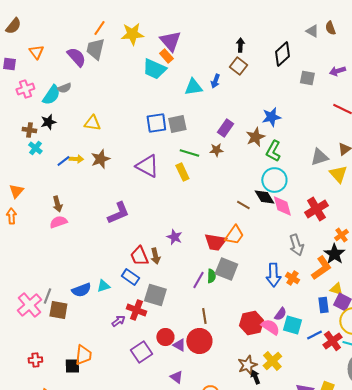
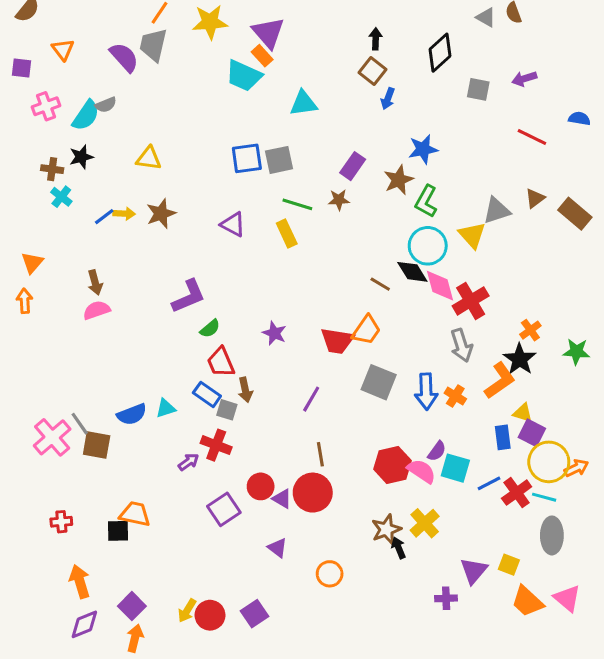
blue arrow: (215, 81) -> (388, 99), moved
purple triangle: (147, 166) -> (233, 224), size x0.7
yellow triangle: (338, 174) -> (472, 235), moved
red cross: (316, 209) -> (471, 301), moved
brown arrow: (155, 256) -> (245, 390), moved
gray square: (226, 269) -> (379, 382), moved
green semicircle: (211, 276) -> (210, 329), moved, turned 48
gray square: (155, 295) -> (227, 410), moved, size x0.6
gray line: (47, 296) -> (80, 424), turned -56
orange trapezoid: (83, 355) -> (135, 514), turned -85

